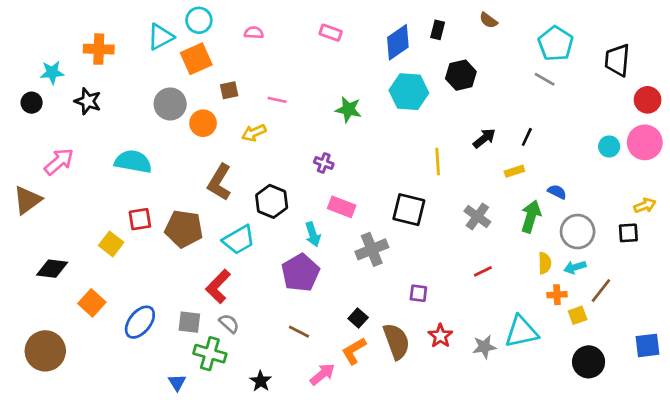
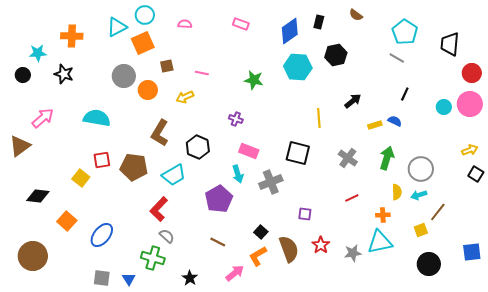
black line: (527, 137) -> (405, 94), moved
blue semicircle: (557, 192) -> (395, 121), moved
black square: (628, 233) -> (476, 174), moved, turned 35
cyan arrow: (313, 234) -> (238, 174), moved
orange cross: (557, 295) -> (383, 215), moved
gray square: (189, 322) -> (102, 278), moved

